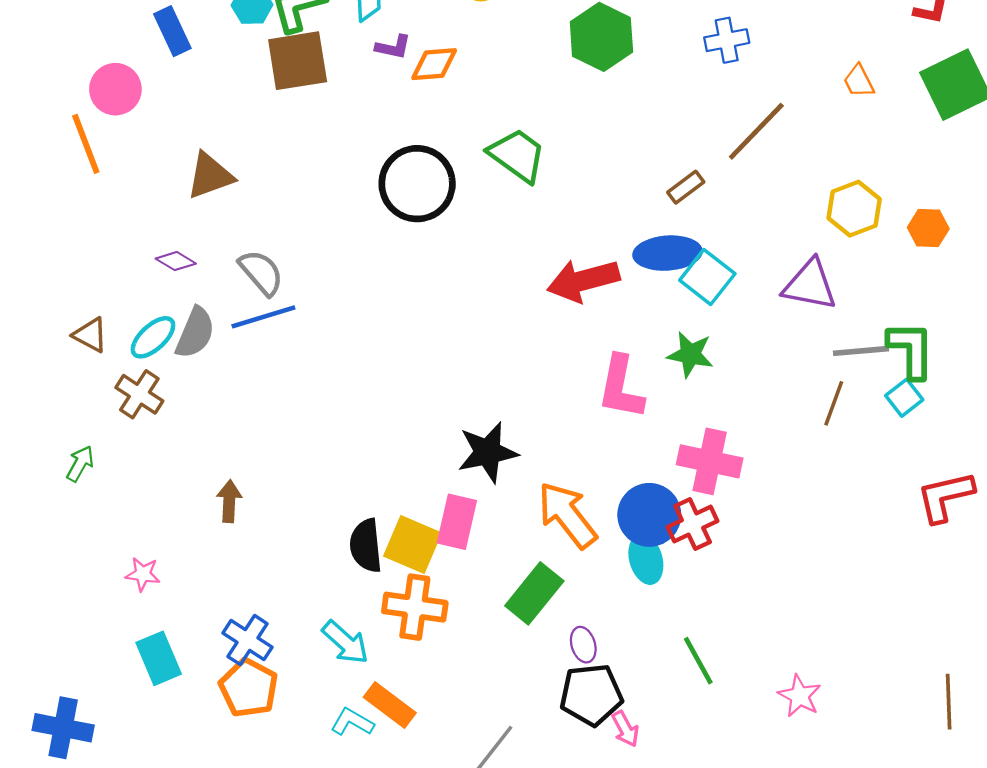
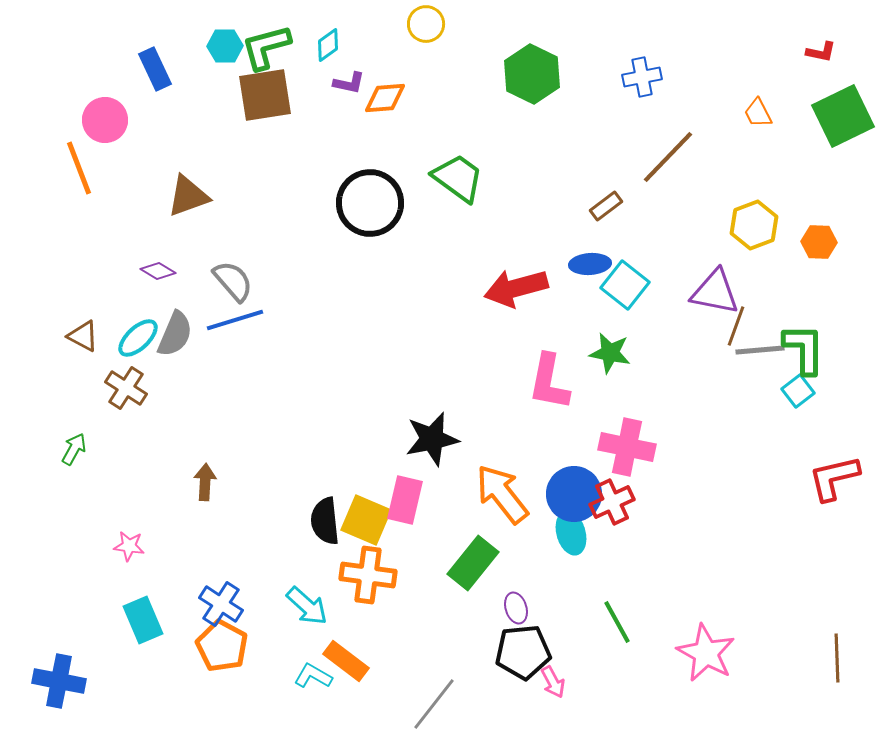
blue ellipse: (668, 253) -> (590, 264), size x0.7
brown line: (834, 403) -> (736, 326), moved
pink star: (800, 696) -> (706, 653), size x1.5

